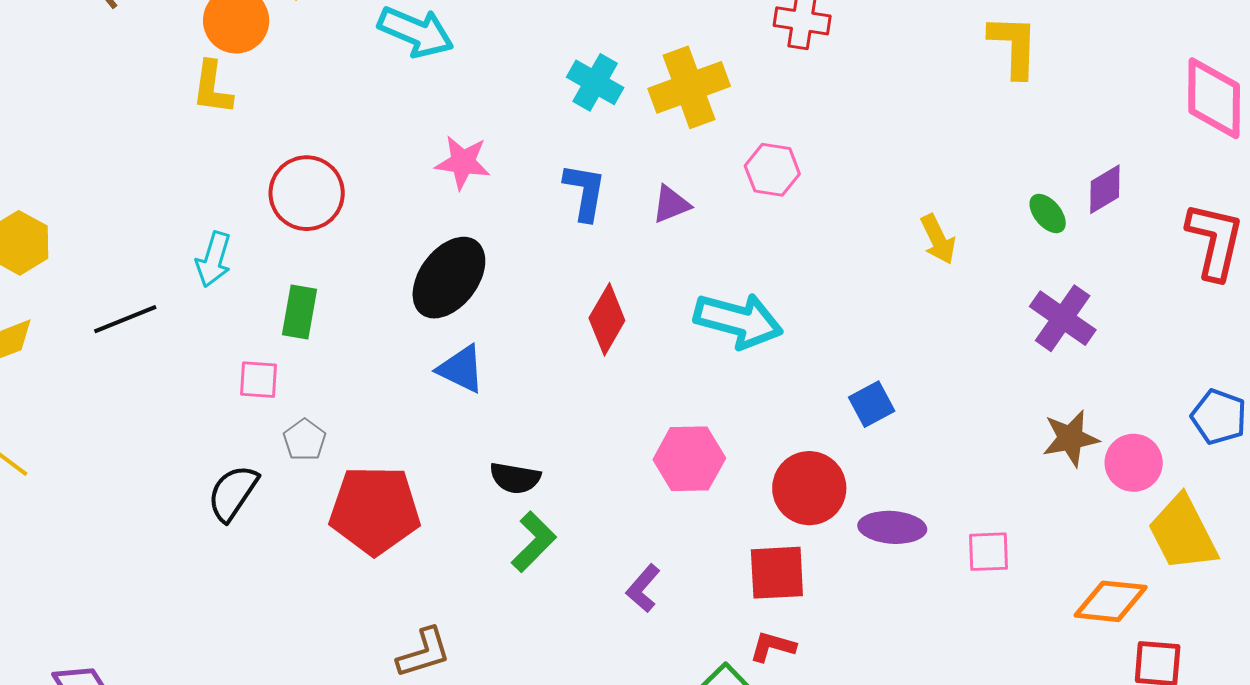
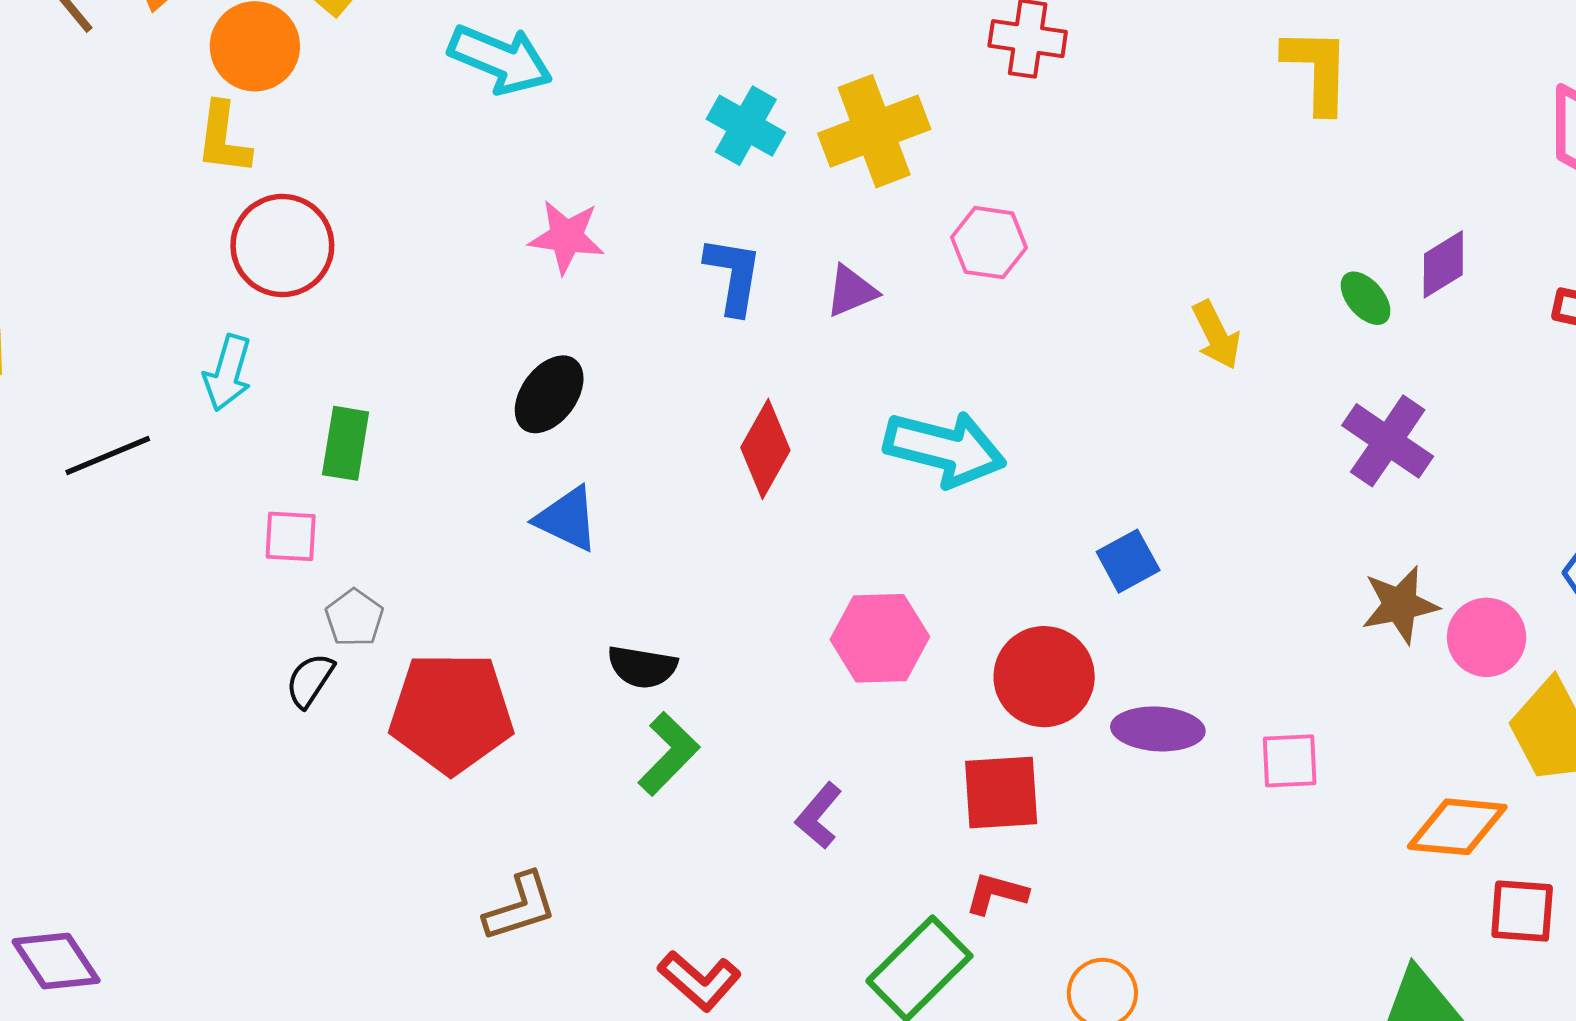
red circle: (307, 193) -> (282, 246), moved
black ellipse: (449, 278) -> (549, 394), size x0.7
black semicircle: (233, 493) -> (310, 680), moved, size x0.7

